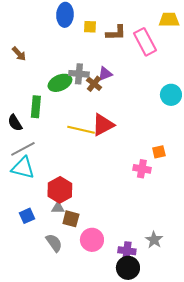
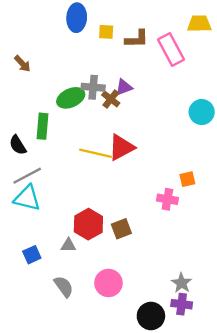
red hexagon: (60, 190) -> (88, 224), moved
brown square: (71, 219) -> (121, 229), moved, turned -36
purple cross: (127, 251) -> (182, 304), moved

